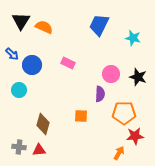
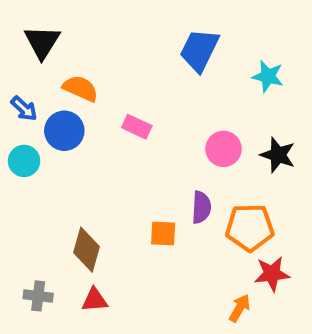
orange semicircle: (44, 27) -> (80, 88), moved
cyan circle: (19, 90) -> (24, 161), moved
purple semicircle: (100, 94) -> (201, 207), moved
red triangle: (39, 150) -> (95, 300), moved

